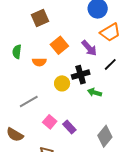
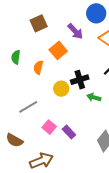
purple arrow: (89, 48) -> (75, 31), moved
orange semicircle: (39, 62) -> (38, 67), turned 104

